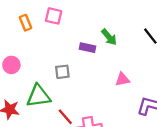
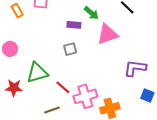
gray square: (62, 72) -> (70, 49), moved
pink triangle: (122, 79) -> (107, 34), moved, size x1.6

